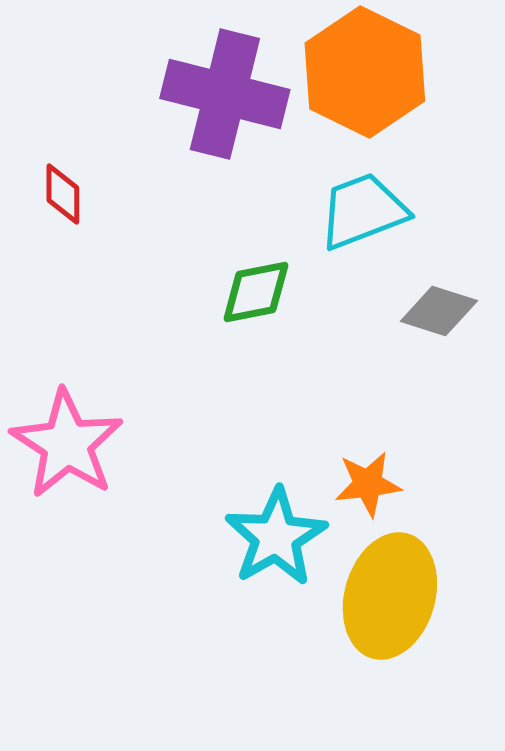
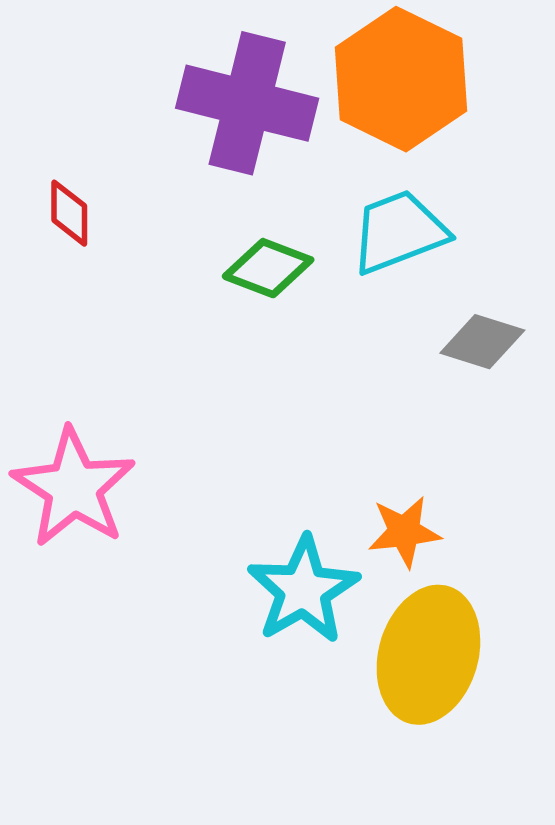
green diamond: (256, 292) -> (268, 268), moved, turned 32

